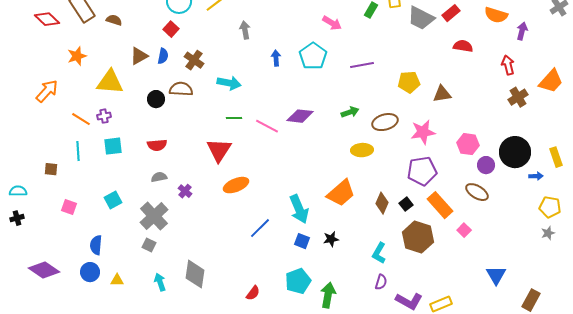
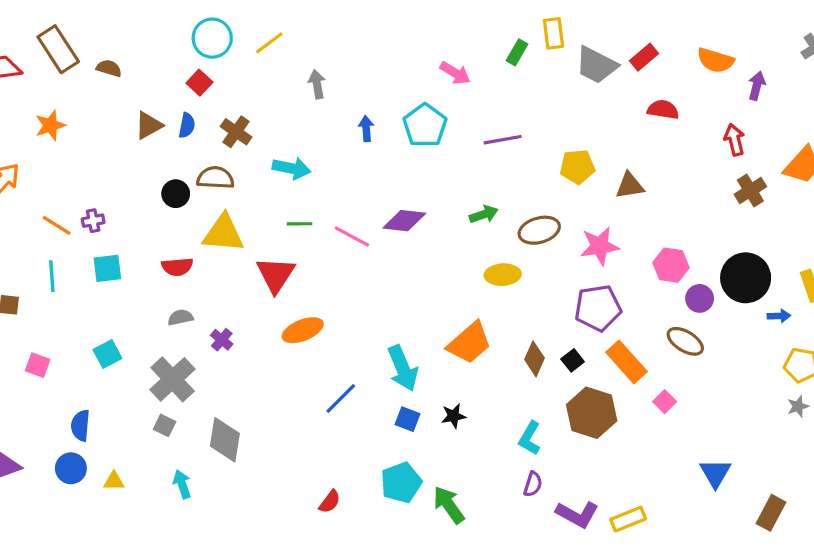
yellow triangle: (110, 82) -> (223, 233), moved
gray diamond: (195, 274) -> (225, 440), moved
green arrow: (328, 295) -> (449, 505), turned -45

